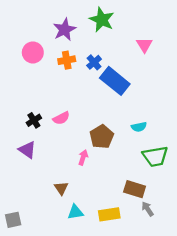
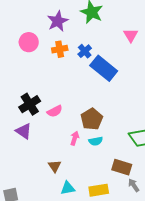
pink semicircle: (61, 118) -> (55, 111), moved
black cross: (34, 120) -> (30, 104), size x1.5
cyan semicircle: (139, 127) -> (96, 141), moved

